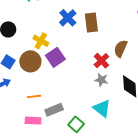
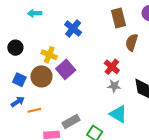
brown rectangle: (91, 23) -> (118, 18), moved
brown semicircle: (121, 49) -> (132, 42), moved
orange line: (34, 96) -> (34, 110), moved

